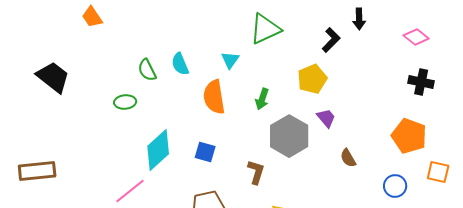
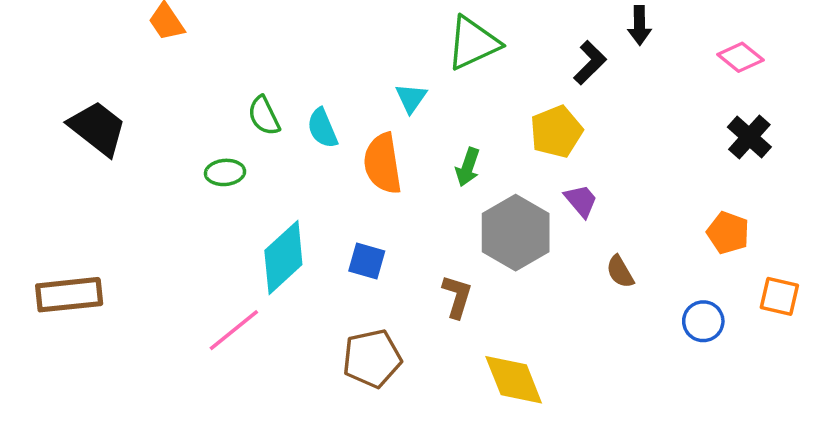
cyan semicircle: (180, 64) -> (322, 128), moved
black cross: (421, 82) -> (749, 137), turned 30
orange pentagon: (409, 136) -> (728, 233), size x0.7

